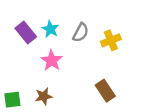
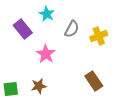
cyan star: (50, 29) -> (47, 14), moved

